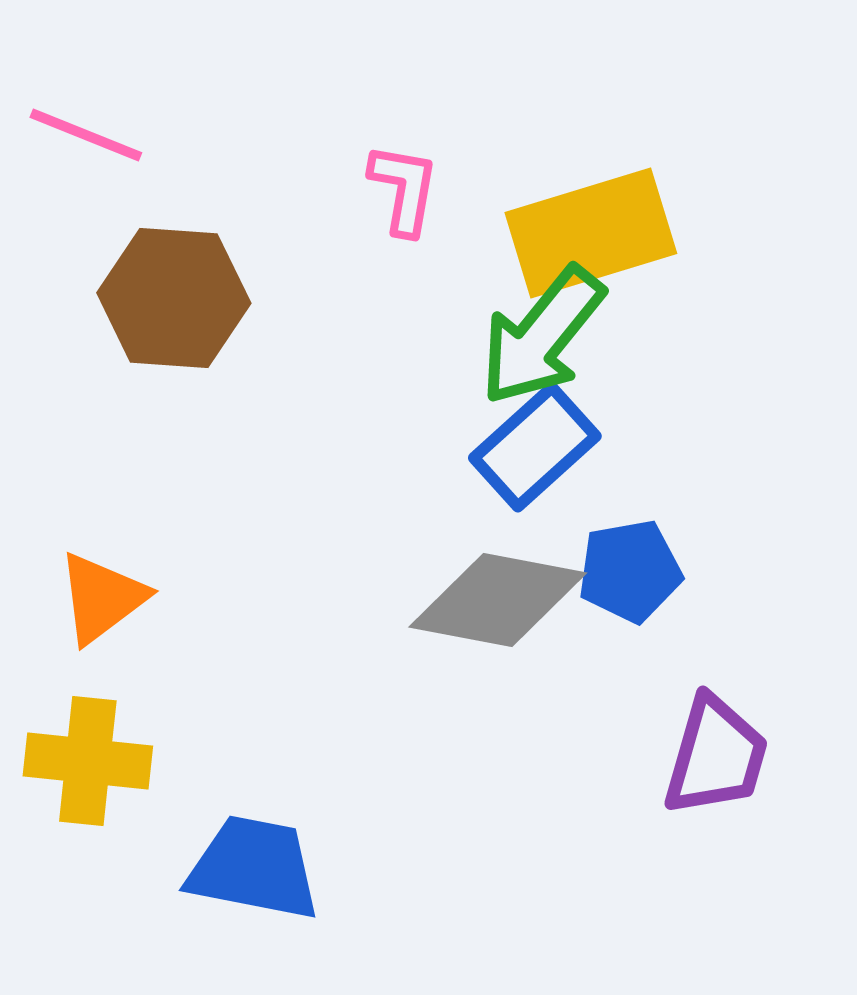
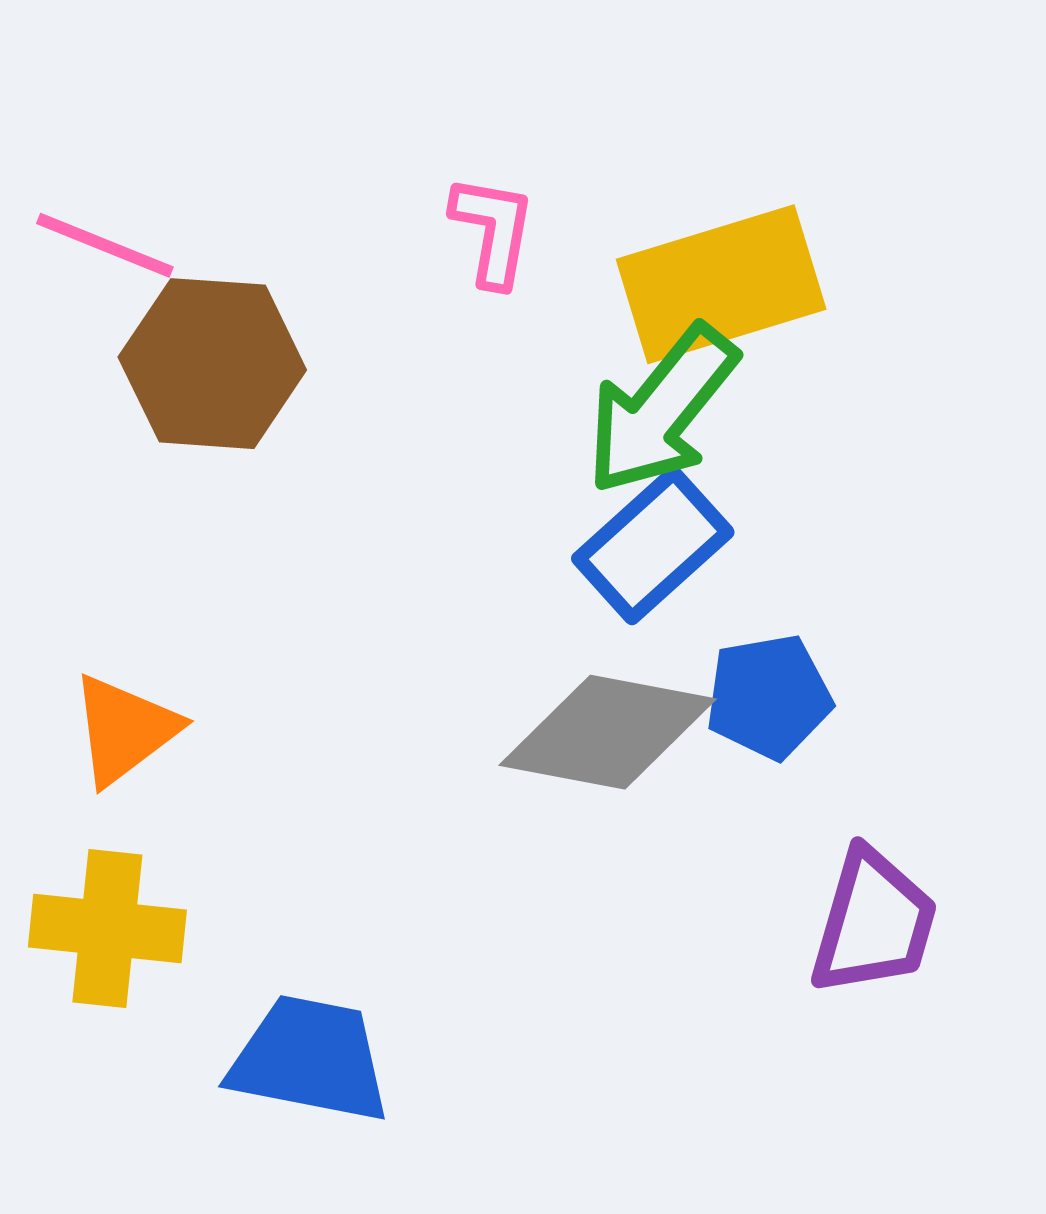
pink line: (86, 135) -> (105, 245), moved

